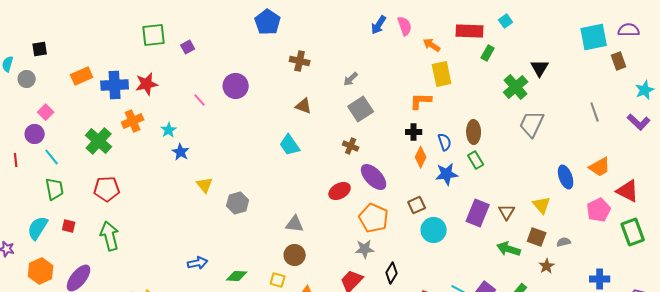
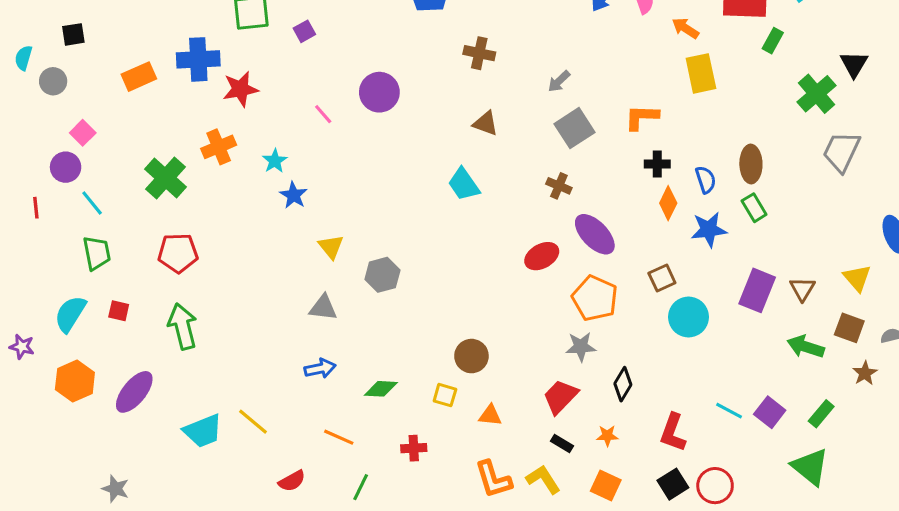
blue cross: (115, 85) -> (198, 59), moved
orange L-shape: (421, 101) -> (642, 117), moved
gray triangle: (295, 224) -> (323, 308), moved

